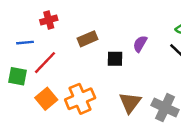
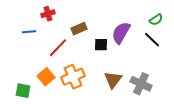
purple semicircle: (140, 44) -> (121, 33), size x1.6
red line: (45, 63) -> (58, 48), moved
green square: (17, 76) -> (23, 91), moved

